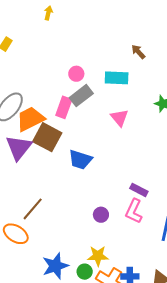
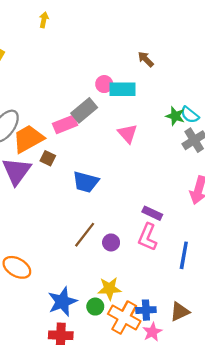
pink circle: (76, 74) -> (104, 84), moved
pink rectangle: (64, 107) -> (65, 124), turned 50
brown square: (47, 137) -> (48, 158), size x0.5
brown line: (33, 209) -> (85, 235), moved

